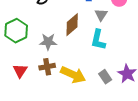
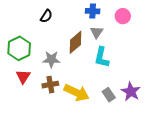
gray triangle: (101, 15) -> (97, 32), moved
red triangle: (20, 71) -> (23, 76), moved

